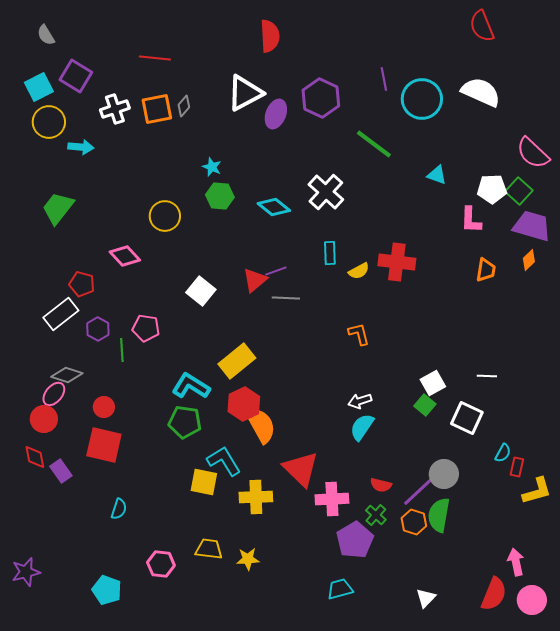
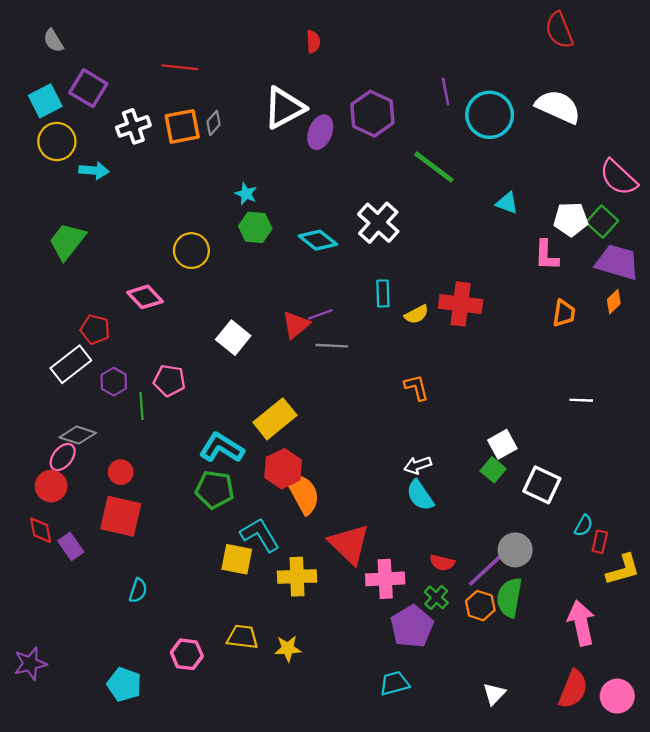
red semicircle: (270, 36) -> (313, 42), size x0.6
white line: (487, 376) -> (581, 400), moved
cyan semicircle: (362, 427) -> (420, 495), turned -68
pink arrow: (516, 562) -> (581, 623), moved, size x1.4

